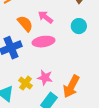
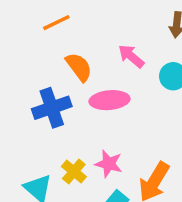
pink arrow: (45, 17) -> (131, 56), moved

